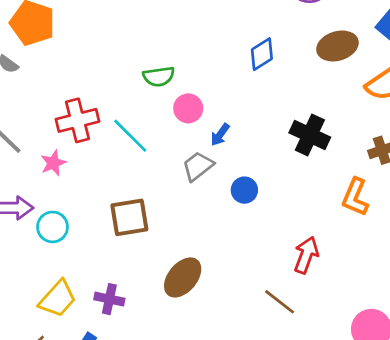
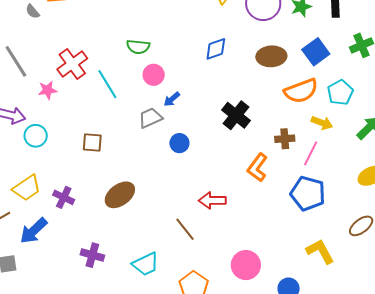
red cross: (78, 120) -> (72, 64), turned -36
brown square: (129, 217) -> (92, 142), size x0.7
red arrow: (306, 255) -> (212, 200), turned -124

